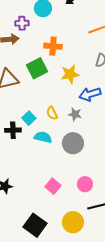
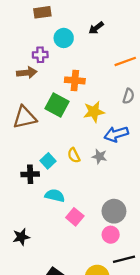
green square: (37, 68) -> (57, 105), turned -35
cyan semicircle: (43, 137) -> (55, 196), moved
gray circle: (73, 143) -> (114, 211), moved
pink square: (53, 186) -> (75, 217), moved

